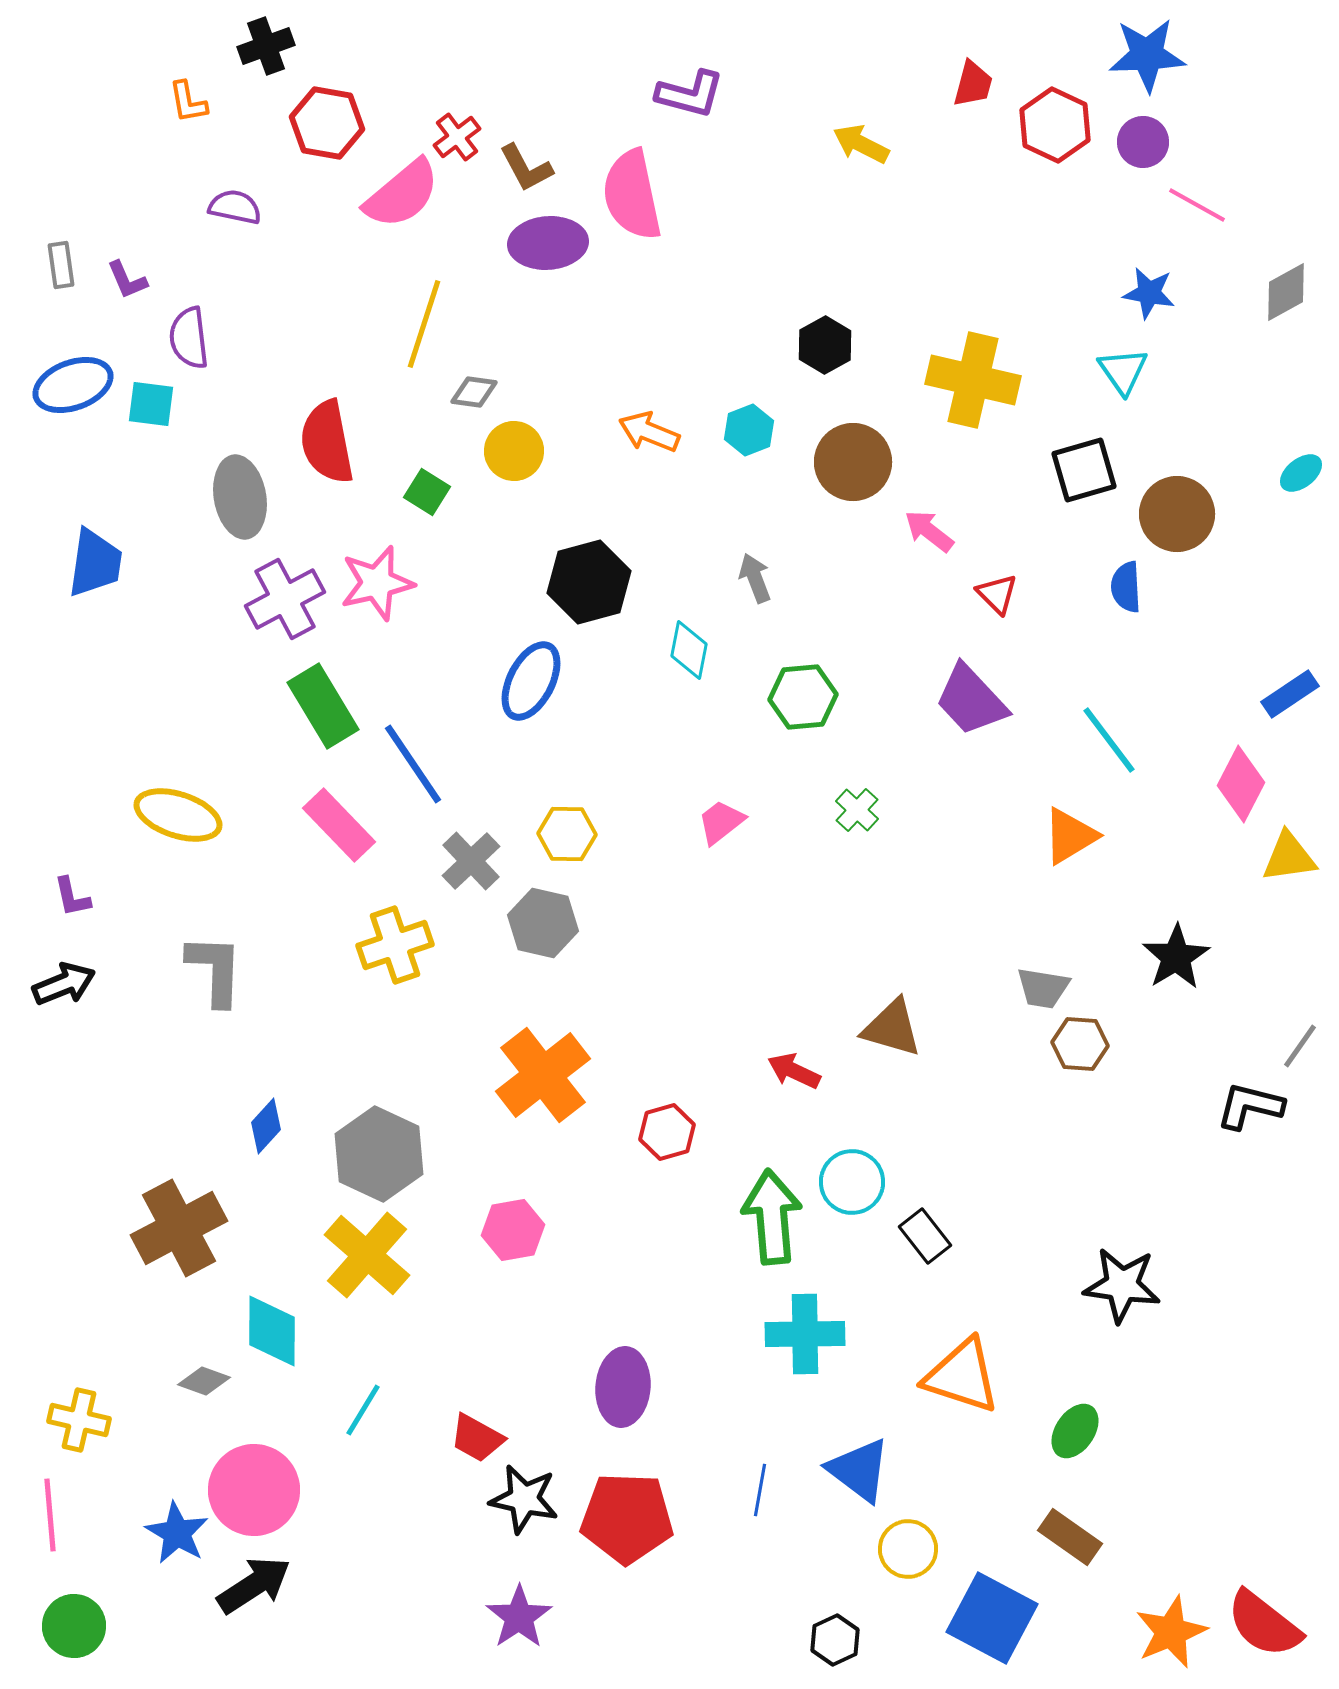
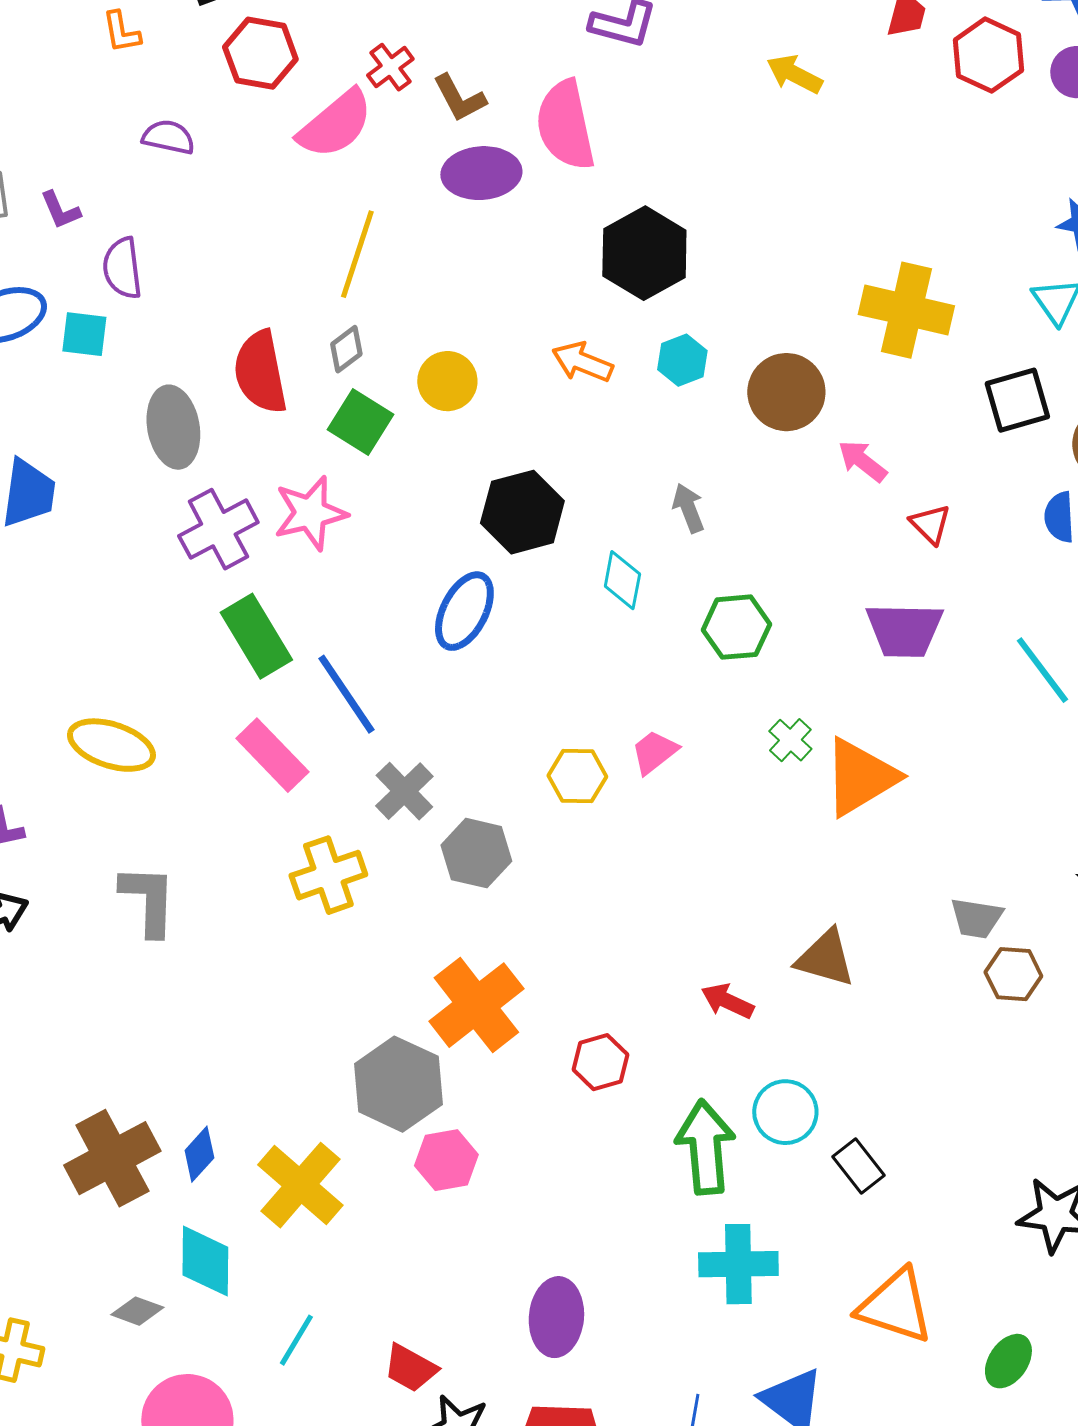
black hexagon: (825, 345) -> (644, 253), moved, size x1.6
gray diamond: (474, 392) -> (346, 349), moved, turned -45
green square: (427, 492) -> (360, 422), size x1.4
purple trapezoid: (971, 700) -> (904, 630), turned -46
yellow hexagon: (567, 834) -> (577, 776), moved
orange triangle: (1070, 836) -> (860, 777), moved, size x1.4
blue diamond: (266, 1126) -> (199, 1154), moved
gray hexagon: (379, 1154) -> (398, 1084), moved

